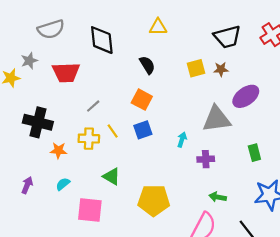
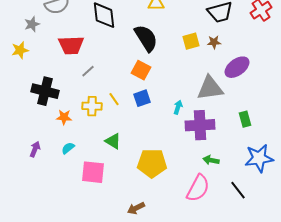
gray star: (29, 61) -> (32, 24), moved
black semicircle: (147, 65) -> (146, 38), size x1.6
gray line: (93, 106) -> (88, 71), moved
purple cross: (206, 159) -> (200, 125), size x1.8

